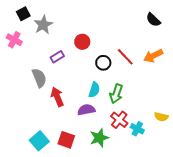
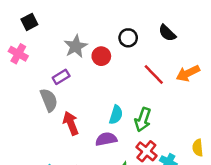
black semicircle: (153, 20) -> (167, 33), moved
gray star: (43, 25) -> (76, 46), moved
purple rectangle: (57, 57) -> (61, 77), moved
black circle: (103, 63) -> (128, 38), moved
yellow semicircle: (161, 117) -> (198, 148), turned 72

